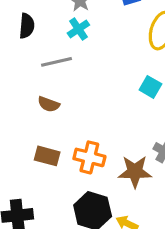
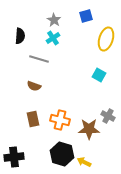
gray line: (56, 62) -> (39, 59), turned 30
brown rectangle: (47, 156) -> (33, 119), turned 63

